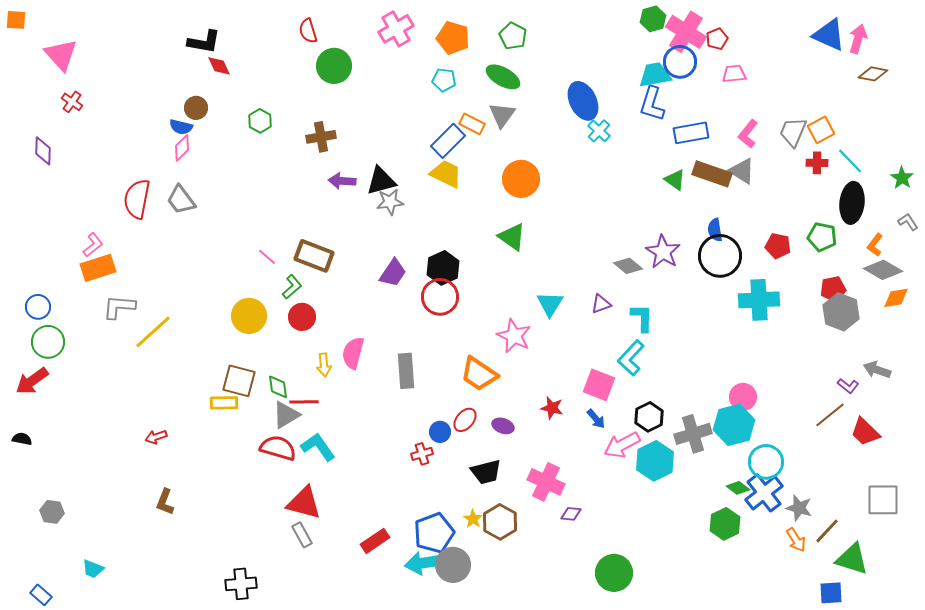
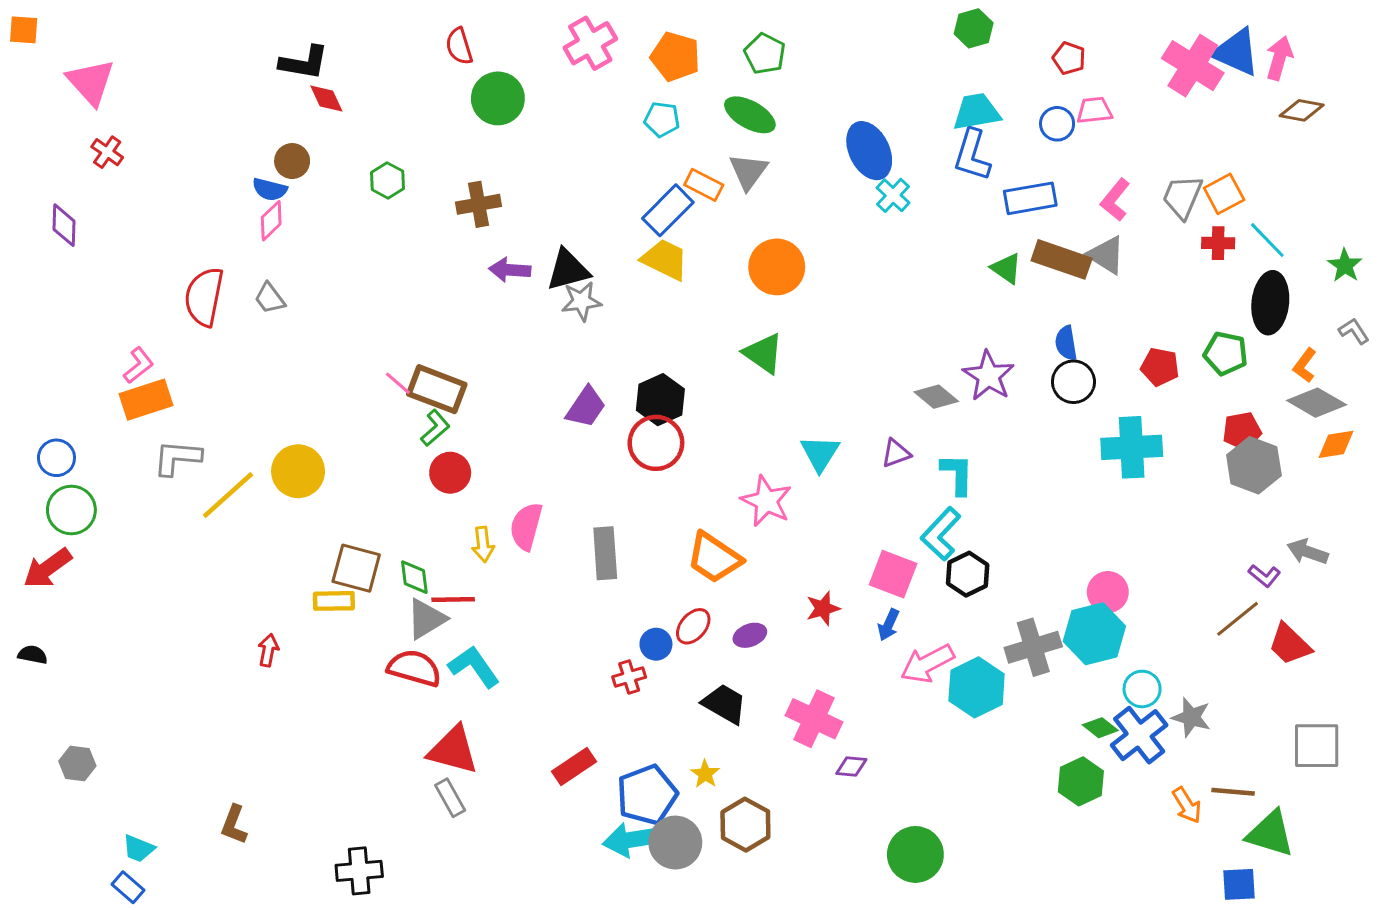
pink cross: (686, 32) -> (1193, 66), moved
red pentagon: (717, 39) -> (1069, 58), turned -30
blue circle: (680, 62) -> (1057, 124), moved, size x0.7
gray trapezoid: (181, 200) -> (270, 298), size x0.7
brown rectangle: (314, 256) -> (437, 389), moved
black circle: (720, 256) -> (1073, 382), size x0.7
yellow circle: (249, 316) -> (298, 471), moved
red star: (552, 408) -> (823, 608), turned -30
black hexagon: (649, 417) -> (968, 574), moved
blue arrow: (596, 419) -> (889, 625), turned 65
purple ellipse: (503, 426) -> (750, 635), turned -40
red arrow: (156, 437) -> (268, 650), moved, turned 120
cyan circle: (766, 462) -> (1142, 689), size x0.7
black trapezoid: (486, 472) -> (725, 704), turned -136
brown L-shape: (165, 502) -> (234, 825), moved
gray star: (799, 508) -> (1191, 717), moved
brown hexagon: (500, 522) -> (745, 825), moved
brown line: (827, 531) -> (1233, 792), turned 52
red rectangle: (375, 541) -> (574, 766), moved
blue rectangle: (41, 595) -> (128, 887), moved

